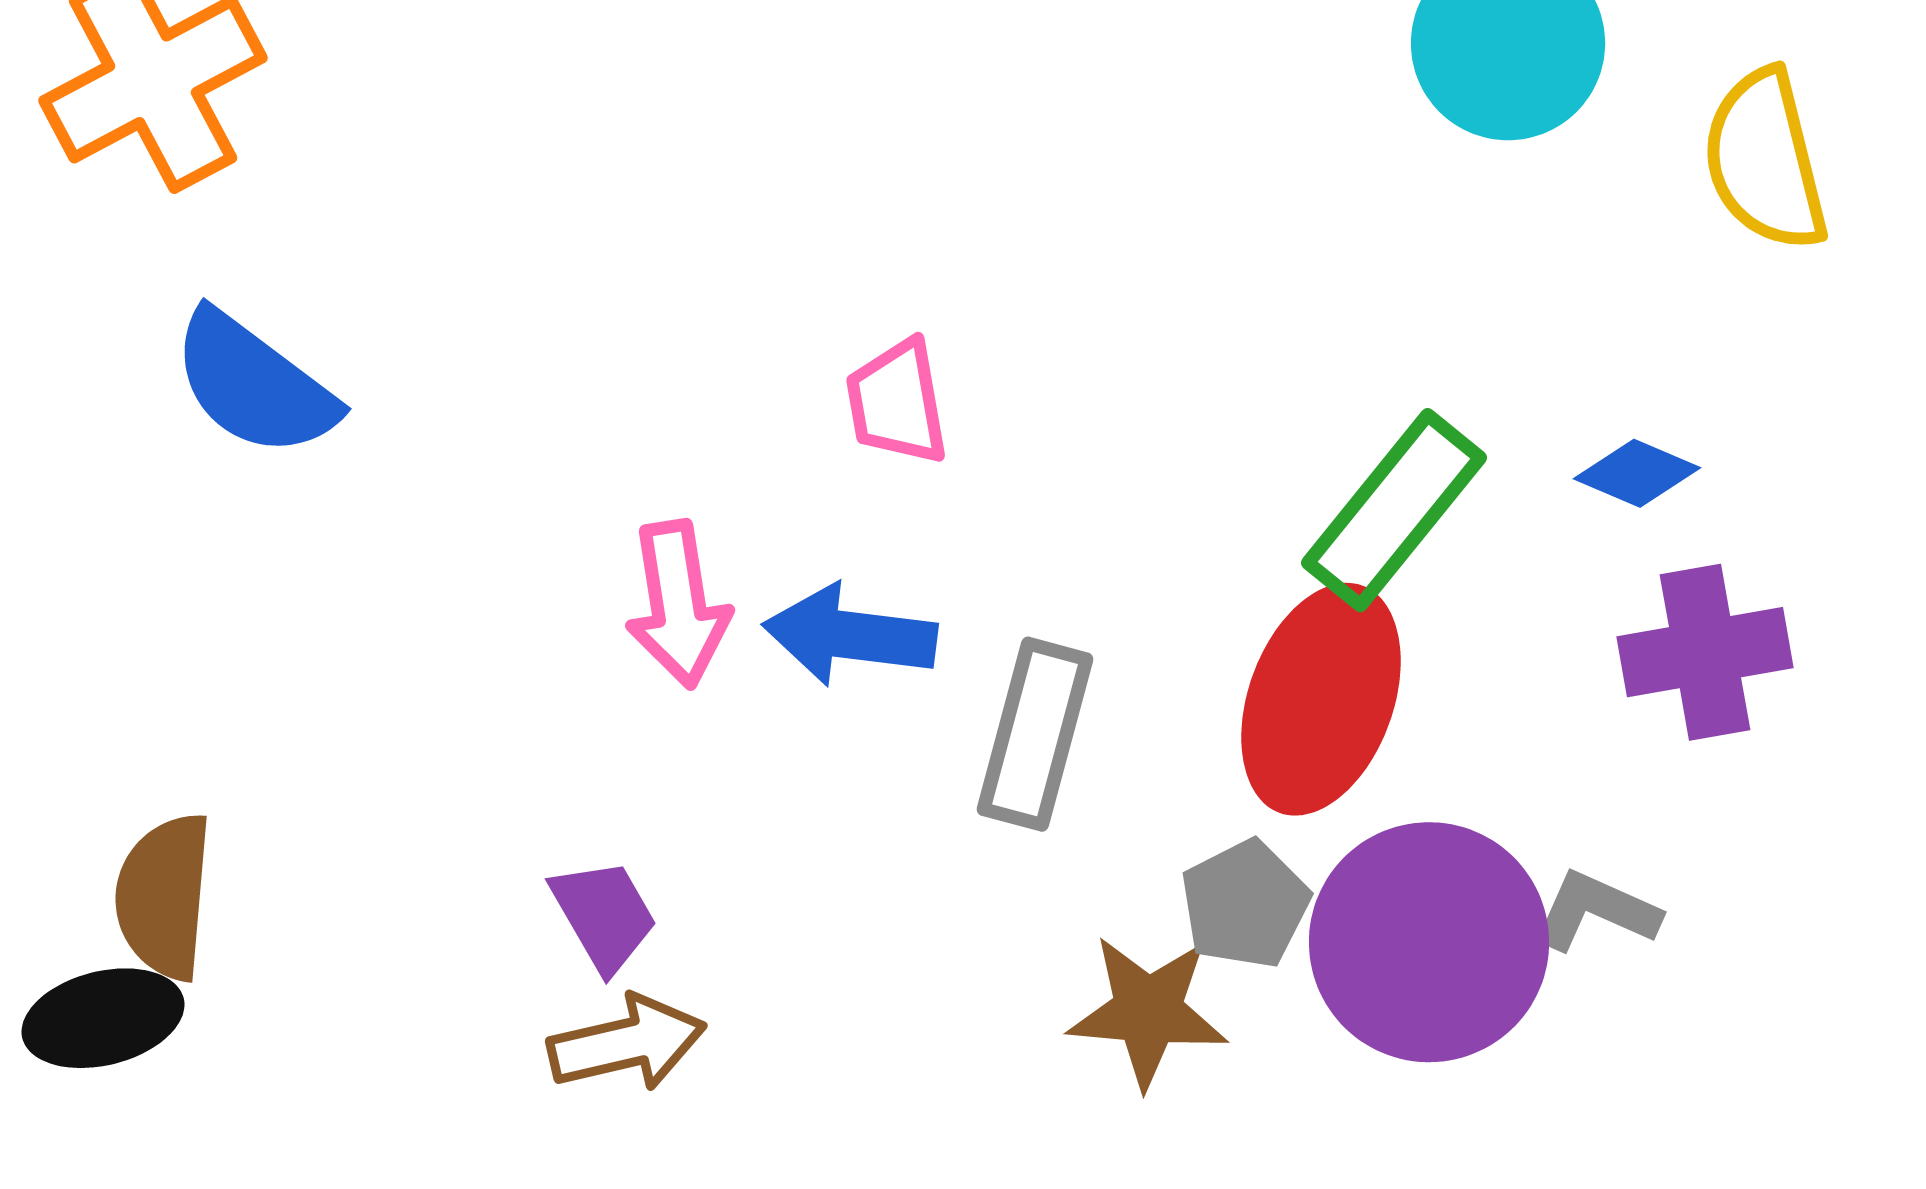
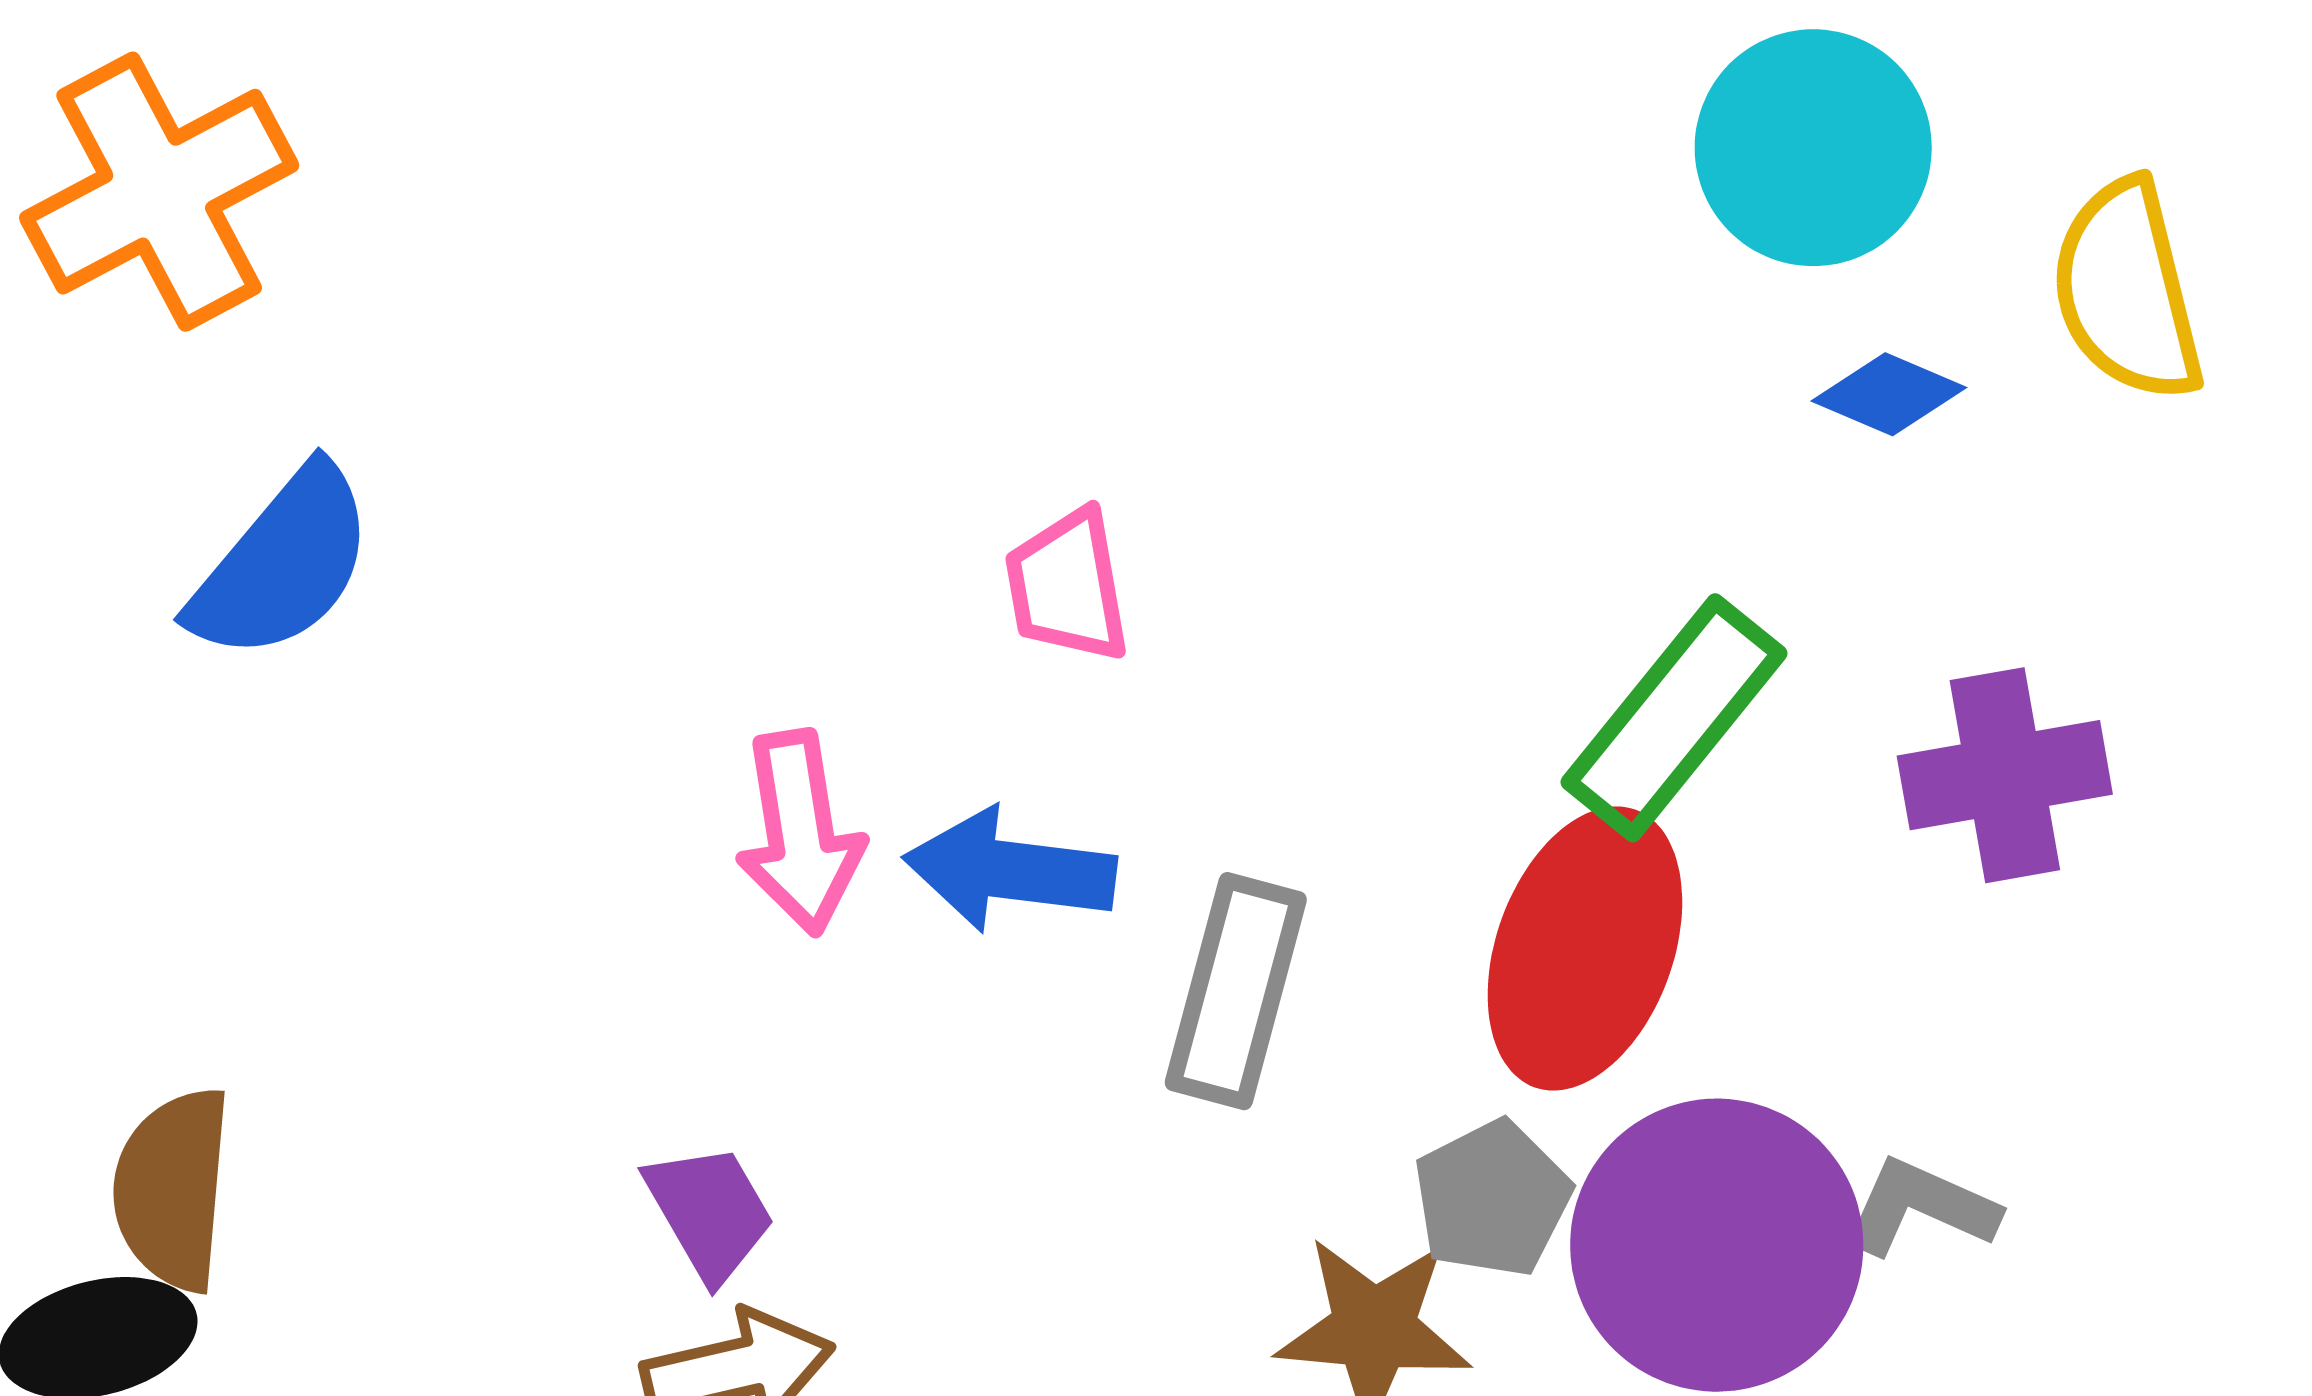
blue semicircle: (254, 384) -> (282, 564), turned -87
blue diamond: (1637, 473) -> (1889, 394), moved
purple cross: (1705, 652) -> (2005, 775), moved

